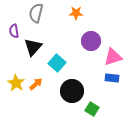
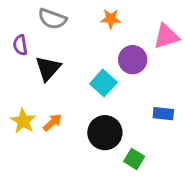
gray semicircle: (36, 13) -> (52, 19), turned -84
pink triangle: (113, 57) -> (166, 36), moved
cyan square: (57, 63) -> (103, 83), moved

